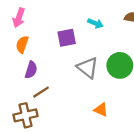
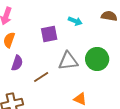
gray triangle: (88, 68) -> (68, 61), turned -45
brown line: (41, 92) -> (41, 77), moved

